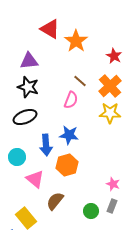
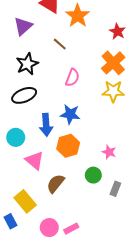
purple triangle: (29, 61) -> (23, 26), moved, turned -36
brown line: (80, 81) -> (60, 44), moved
black star: (28, 87) -> (27, 64), turned 30
pink star: (113, 184) -> (109, 152), moved
green circle: (91, 211) -> (93, 175), moved

